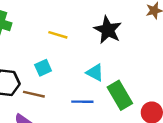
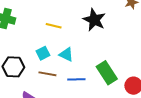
cyan triangle: (95, 73) -> (66, 54), moved
brown line: (34, 94) -> (47, 74), moved

